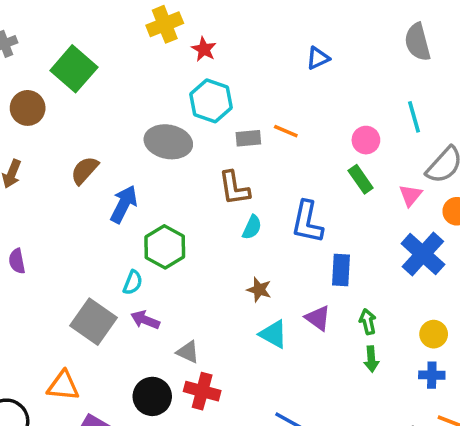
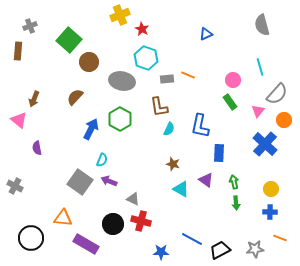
brown circle: (28, 108) -> (89, 62), moved
blue arrow: (124, 204) -> (91, 129), moved
green hexagon: (165, 247) -> (120, 119), moved

